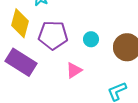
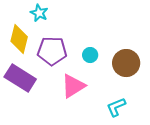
pink triangle: (74, 70) -> (73, 86), size x1.5

